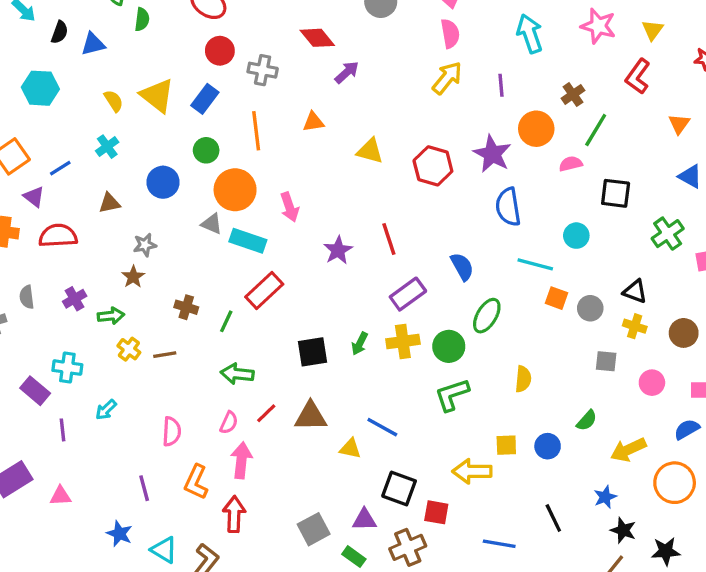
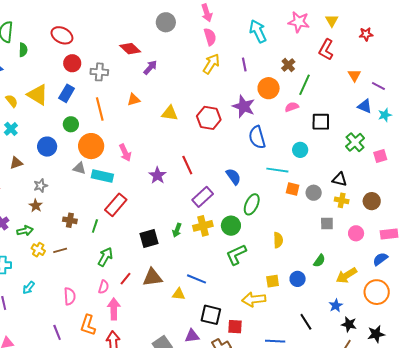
green arrow: (237, 374) -> (105, 257), turned 120

